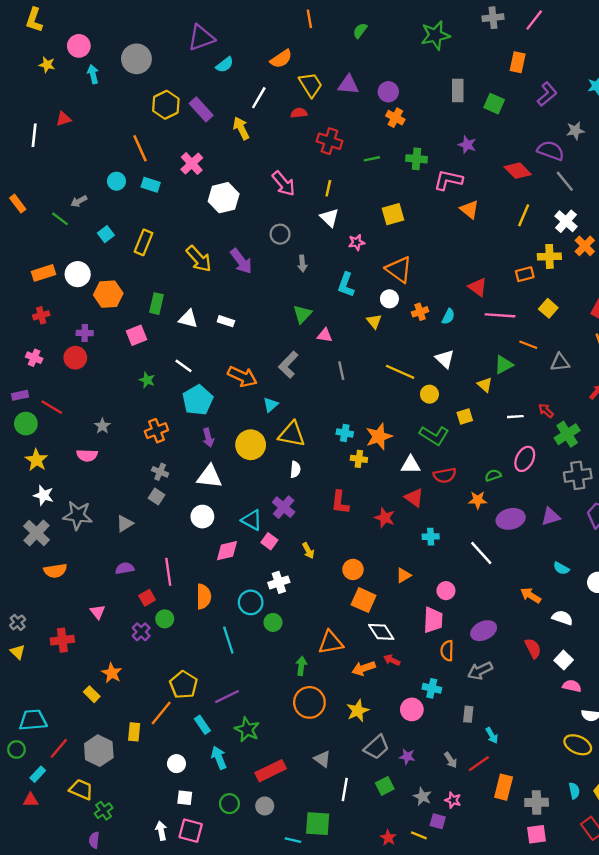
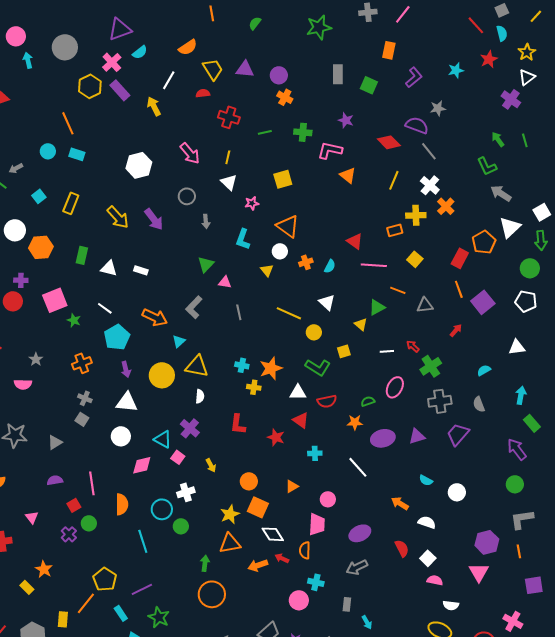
pink cross: (192, 164) -> (112, 62), moved
pink square: (136, 335) -> (55, 300), moved, size x1.4
orange semicircle: (447, 651) -> (305, 550), moved
yellow star: (358, 711) -> (230, 514), moved

